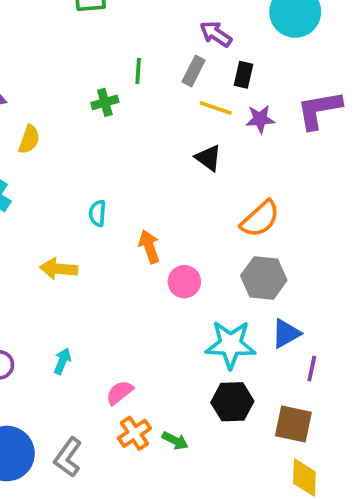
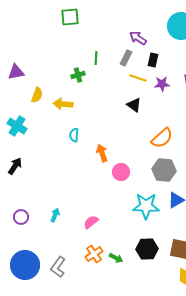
yellow arrow: (59, 269) -> (63, 104), moved
pink semicircle: (120, 393) -> (91, 222), moved
black hexagon: (232, 402) -> (147, 249), moved

